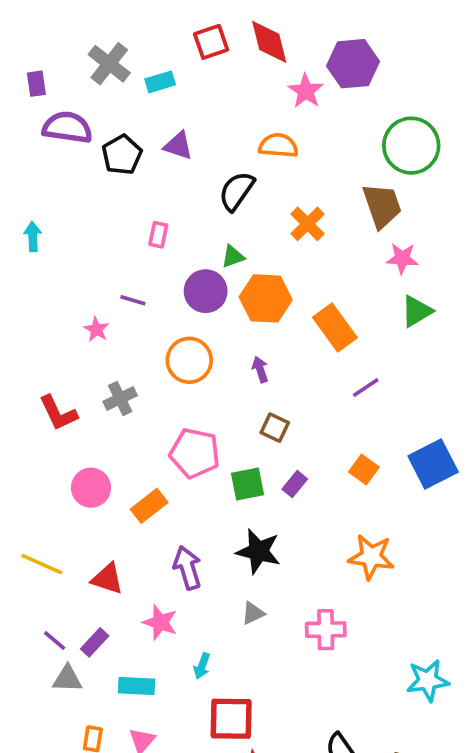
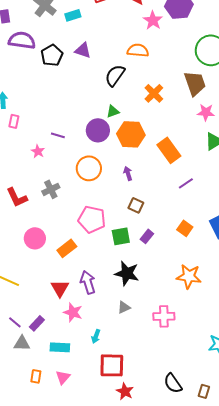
pink rectangle: (158, 235) -> (14, 121), moved
red triangle: (107, 579) -> (60, 288), moved, turned 42

